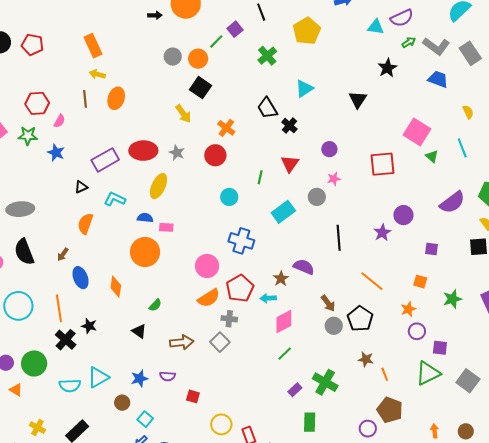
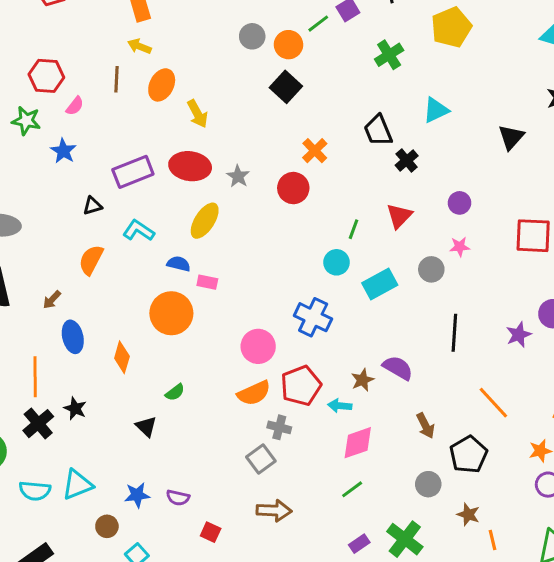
yellow arrow: (183, 114) -> (197, 114), moved
cyan circle: (229, 197) -> (337, 262), moved
gray circle: (334, 326) -> (428, 484), moved
brown arrow: (182, 342) -> (274, 511), moved

